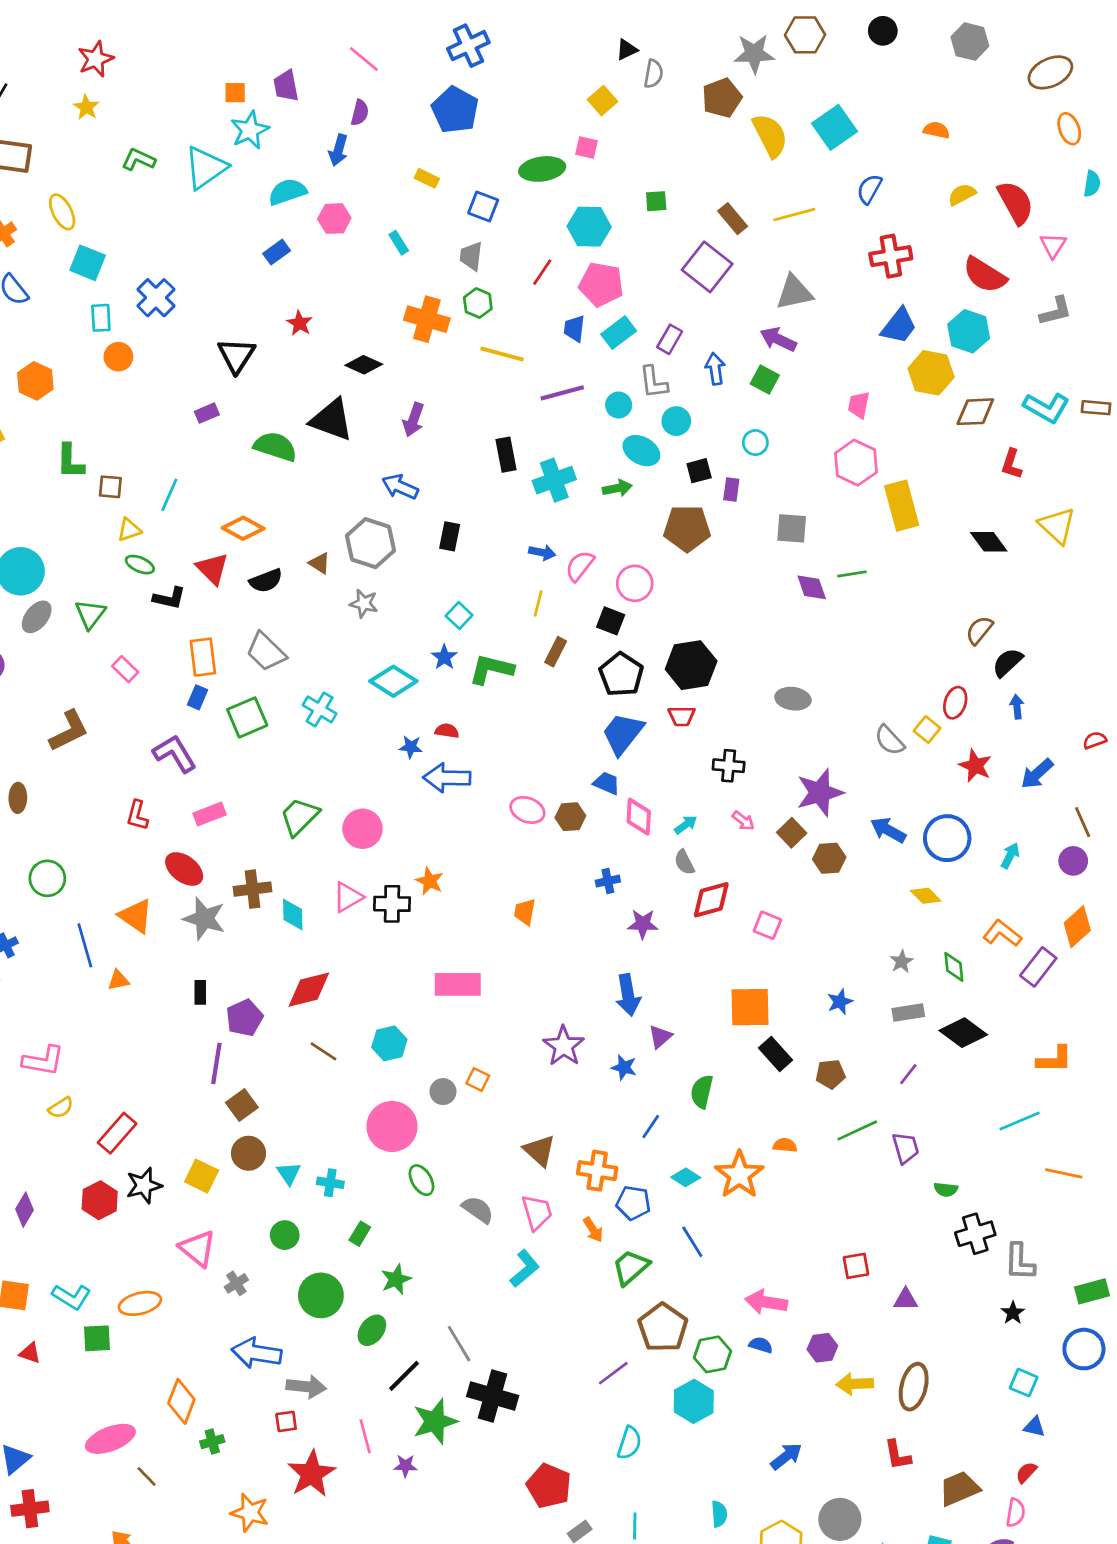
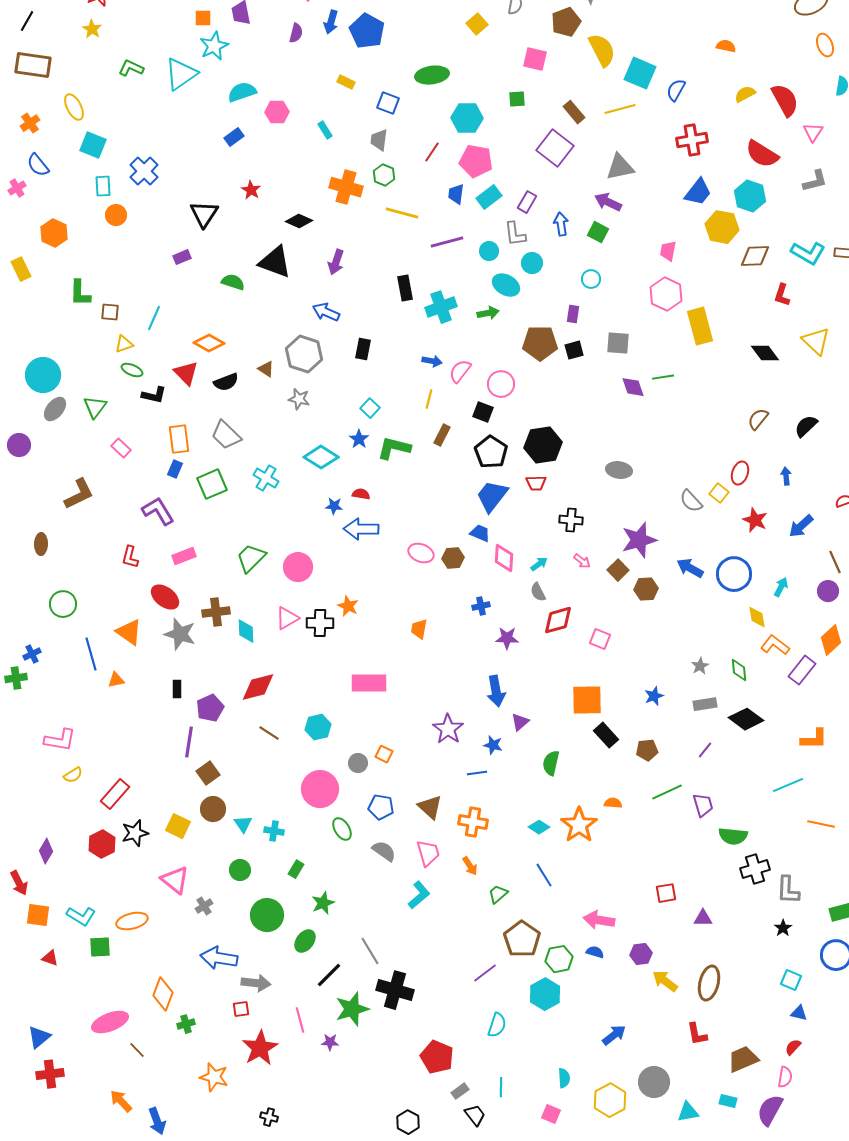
cyan square: (835, 127) -> (640, 73), moved, turned -32
pink square: (586, 148) -> (535, 59), moved, size x1.4
blue arrow: (338, 150) -> (331, 22), moved
green semicircle: (275, 447) -> (233, 282), size x0.7
black square: (699, 471) -> (574, 350), moved
black semicircle: (1008, 662) -> (806, 426), moved
yellow diamond: (926, 896) -> (757, 617), moved, turned 35
blue line: (651, 1126) -> (477, 773), moved, turned 48
green semicircle: (946, 1189) -> (733, 836), size x1.6
blue pentagon: (633, 1203) -> (381, 807), moved
green trapezoid: (631, 1267) -> (498, 894), size x0.7
yellow arrow: (855, 1384) -> (665, 981), turned 40

